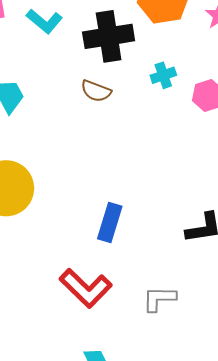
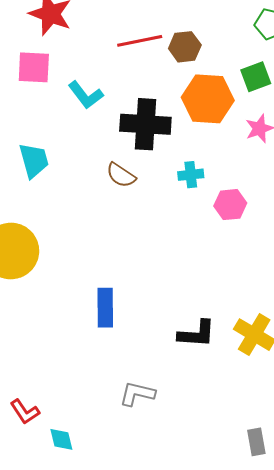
blue rectangle: (110, 222) -> (105, 308), turned -30
red L-shape: (86, 288) -> (25, 412), moved, size x0.6

